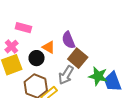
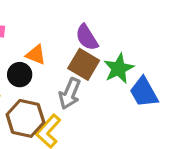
purple semicircle: (68, 40) -> (87, 37), moved
green star: (98, 76) -> (119, 69), moved, turned -30

